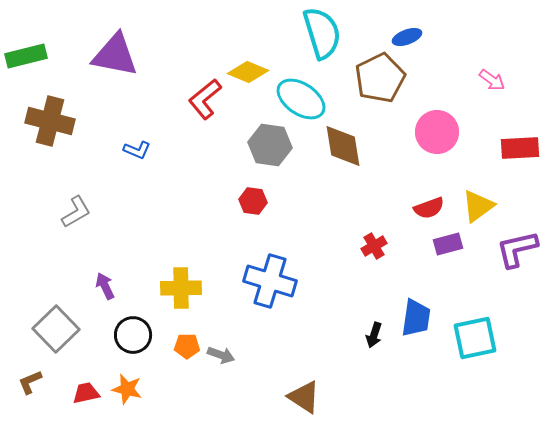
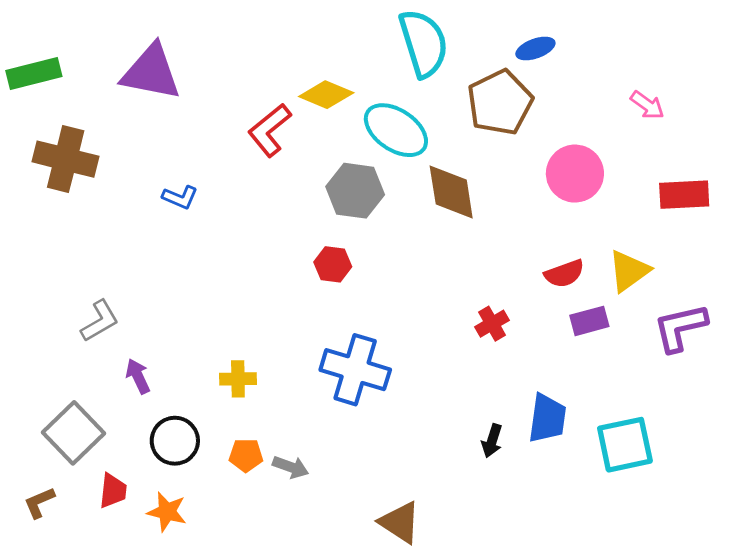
gray L-shape: (76, 212) -> (100, 321), moved
yellow cross: (181, 288) -> (238, 379), size x0.7
red trapezoid: (86, 393) -> (113, 491), moved, turned 108

